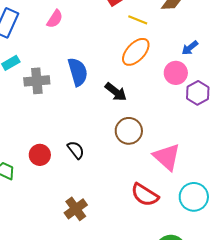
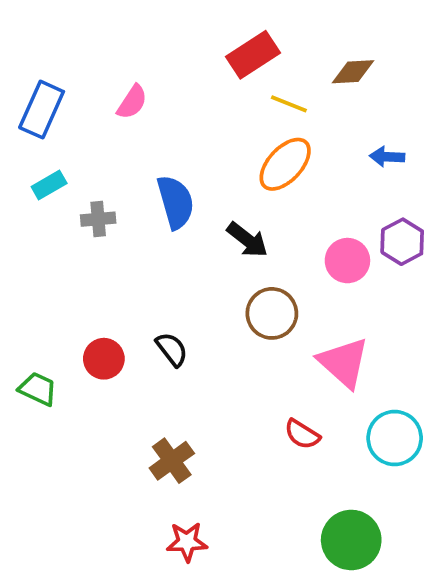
blue arrow: (190, 48) -> (387, 157), turned 42
pink circle: (176, 73) -> (347, 261), moved
gray cross: (37, 81) -> (98, 219), size x0.7
red semicircle: (145, 195) -> (302, 434), size x0.7

